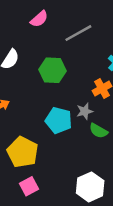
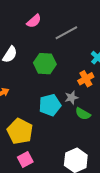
cyan pentagon: (59, 120) -> (50, 105), turned -30

